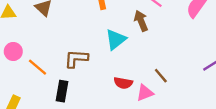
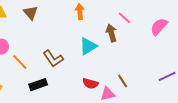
brown L-shape: (76, 59) -> (53, 59), turned -135
black rectangle: (62, 91) -> (38, 85), turned 54

